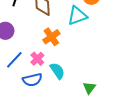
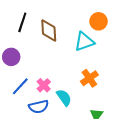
orange cross: (51, 37) -> (89, 78), moved

